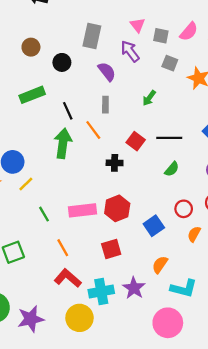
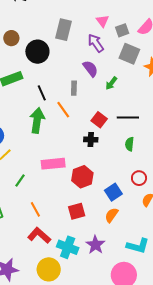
gray square: (161, 36) -> (122, 30), turned -32
black circle: (62, 62) -> (37, 52), size x1.5
gray square: (170, 63) -> (129, 54), size x1.5
purple semicircle: (107, 72) -> (90, 69), moved
black cross: (115, 163) -> (91, 140), moved
green semicircle: (172, 169) -> (129, 144), turned 144
pink rectangle: (83, 210) -> (53, 164), moved
green line: (44, 214) -> (20, 180), turned 64
orange semicircle: (160, 265) -> (112, 215), moved
cyan cross: (101, 291) -> (68, 247), turned 30

